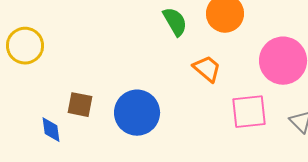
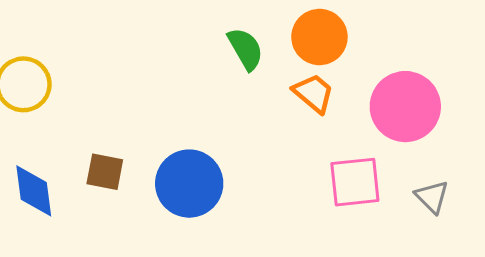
orange trapezoid: (207, 69) -> (314, 93), moved
blue diamond: (51, 130) -> (34, 191), moved, size x1.4

